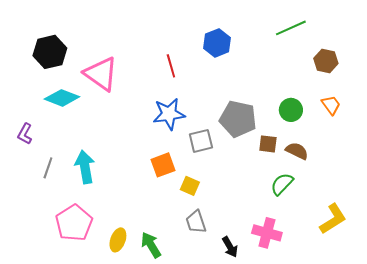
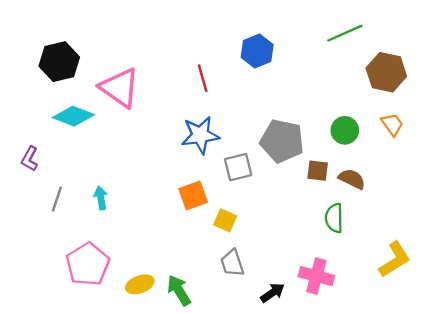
brown hexagon: (326, 61) -> (386, 72), size x1.4
cyan arrow: (85, 167) -> (101, 198), size x0.6
green semicircle: (282, 184) -> (334, 218), turned -45
yellow ellipse: (118, 240) -> (140, 284), turned 50
black arrow: (230, 247) -> (273, 293), turned -95

